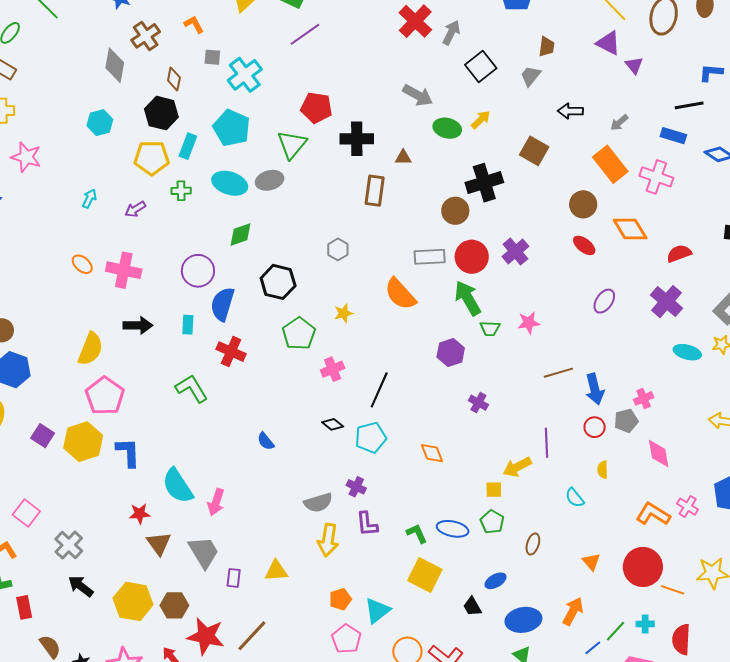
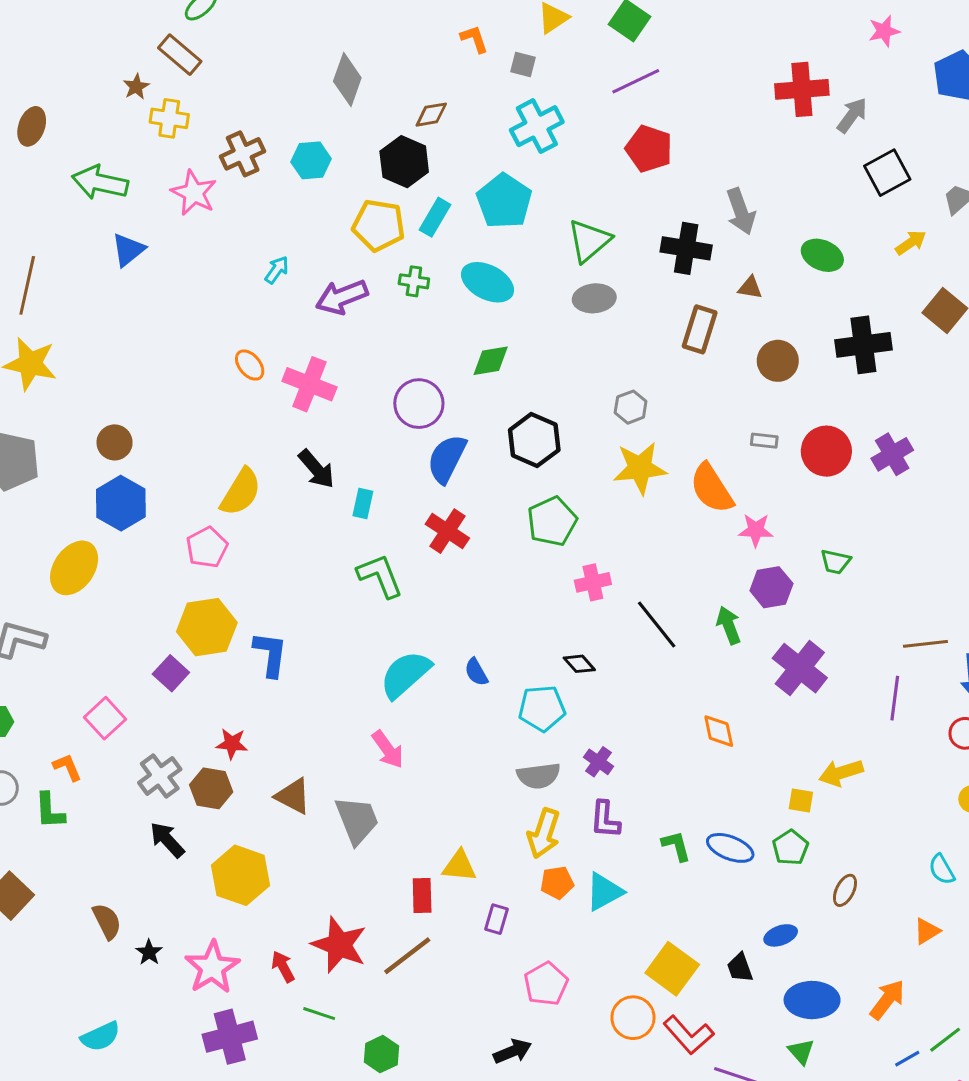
red cross: (415, 21) -> (802, 89), turned 32
brown cross: (146, 36) -> (243, 154), moved
gray square: (212, 57) -> (523, 65), moved
brown diamond: (174, 79) -> (431, 115), turned 60
gray arrow: (418, 95) -> (741, 211), moved, turned 32
red pentagon: (316, 108) -> (649, 149), moved
yellow arrow: (481, 120) -> (911, 243), moved
gray ellipse: (270, 180) -> (594, 298), moved
purple arrow: (135, 209) -> (342, 297), size x1.6
brown circle: (455, 211) -> (778, 361), moved
gray rectangle: (430, 257) -> (764, 441), size x0.6
green arrow: (468, 298) -> (729, 625), moved, size x0.7
yellow star: (343, 313) -> (640, 468), moved, size x1.8
pink star: (529, 323) -> (756, 530), moved
black arrow: (138, 325) -> (316, 469), turned 40
cyan rectangle: (188, 325) -> (363, 504), moved
black line: (379, 390) -> (657, 624), turned -72
pink pentagon: (105, 396) -> (207, 547), moved, size x0.7
purple cross: (478, 403) -> (800, 668), size x1.8
purple square: (43, 436) -> (171, 673), moved
cyan pentagon: (371, 438) -> (542, 708), moved
purple line: (547, 443) -> (895, 698), moved
cyan semicircle: (178, 486) -> (405, 674), moved, turned 72
cyan semicircle: (575, 498) -> (942, 869), moved
pink arrow: (216, 502) -> (388, 749), turned -64
red star: (140, 514) -> (232, 744), moved
brown triangle: (159, 543) -> (293, 796), turned -36
orange triangle: (591, 562) -> (927, 931), turned 30
yellow square: (425, 575) -> (672, 969), moved
purple rectangle: (234, 578) -> (496, 919), moved
orange pentagon: (340, 599) -> (557, 883), moved
brown hexagon: (174, 605) -> (211, 788), moved
red rectangle: (24, 607) -> (422, 895), moved
cyan triangle: (377, 611) -> (604, 892), moved

